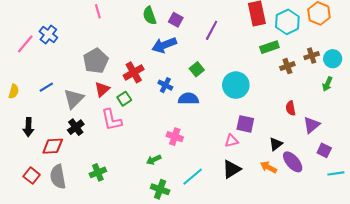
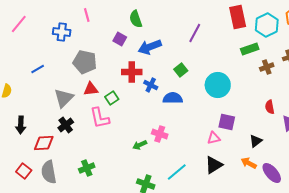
purple square: (176, 20) -> (120, 39), moved
blue cross: (48, 35) -> (62, 32), moved, turned -30
pink line: (25, 44) -> (19, 24), moved
gray pentagon: (96, 61) -> (85, 62), turned -30
red cross: (134, 72) -> (132, 72), moved, turned 30
blue line: (46, 87) -> (38, 69), moved
red triangle: (102, 89) -> (91, 89), turned 35
green arrow: (154, 160) -> (140, 145), moved
purple ellipse: (293, 162) -> (272, 173), moved

